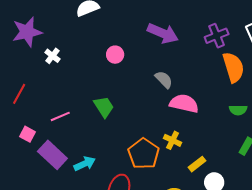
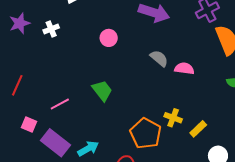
purple star: (27, 32) -> (20, 23), size x0.7
white cross: (53, 56) -> (51, 29), moved, turned 35
pink semicircle: (184, 104) -> (184, 69), moved, size x0.7
yellow rectangle: (197, 164) -> (198, 129), moved

